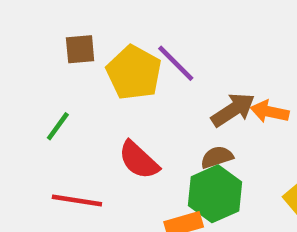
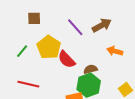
yellow pentagon: (134, 73) -> (49, 47), moved
brown arrow: (233, 110) -> (102, 25), moved
red semicircle: (139, 160) -> (67, 59), moved

